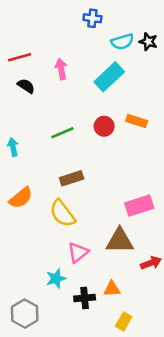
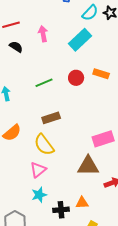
cyan semicircle: (122, 42) -> (90, 13), turned -30
pink triangle: (78, 252) -> (38, 170), moved

